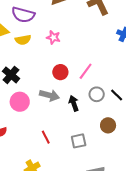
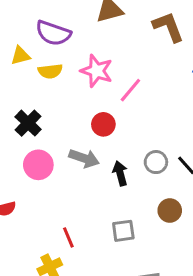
pink star: (53, 37) -> (97, 71), size x1.5
pink line: (86, 71) -> (130, 90), moved
red line: (46, 137) -> (68, 237), moved

